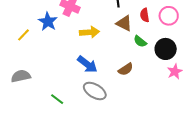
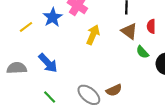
yellow arrow: (89, 32) -> (93, 35), turned -72
blue arrow: (87, 64) -> (48, 63), moved
brown semicircle: (126, 69) -> (114, 90), moved

